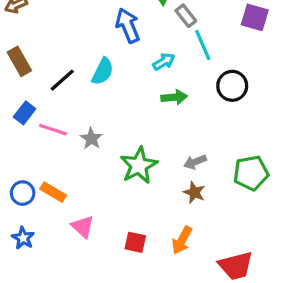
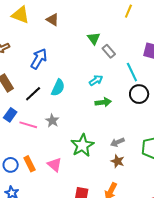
blue arrow: (128, 26) -> (39, 59), moved, turned 55
cyan line: (203, 45) -> (132, 72), moved
gray star: (91, 139) -> (52, 121), moved
orange rectangle: (53, 192) -> (30, 164), turned 35
pink triangle: (83, 227) -> (55, 165), moved

